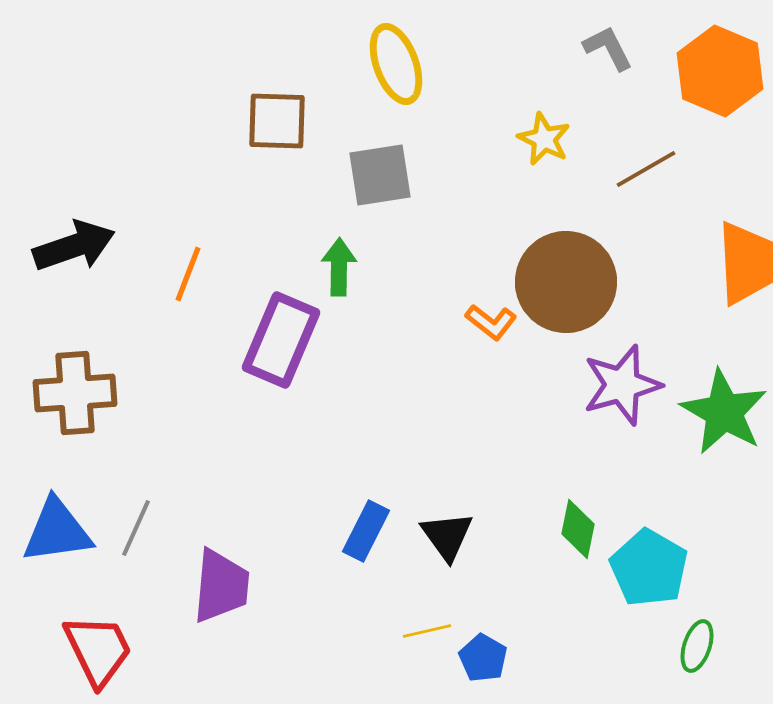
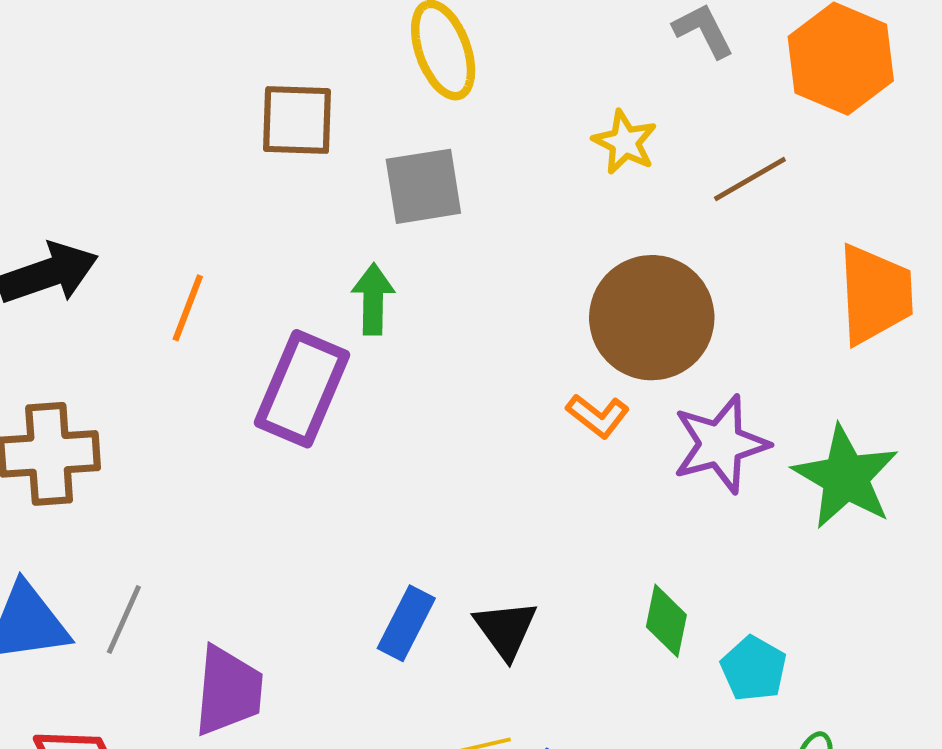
orange L-shape: (491, 322) -> (598, 416), moved
cyan pentagon: (649, 568) -> (754, 669), size x0.7

